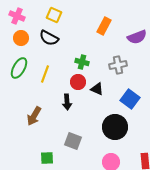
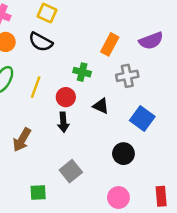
orange rectangle: (104, 26) -> (110, 44), moved
red circle: (78, 82) -> (66, 97), moved
black circle: (115, 127) -> (123, 154), size x0.7
gray square: (73, 141) -> (71, 171), turned 30

